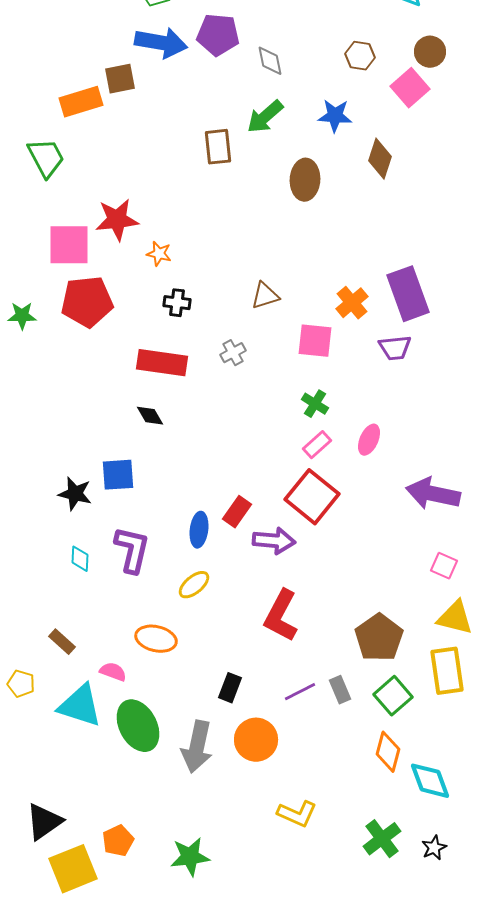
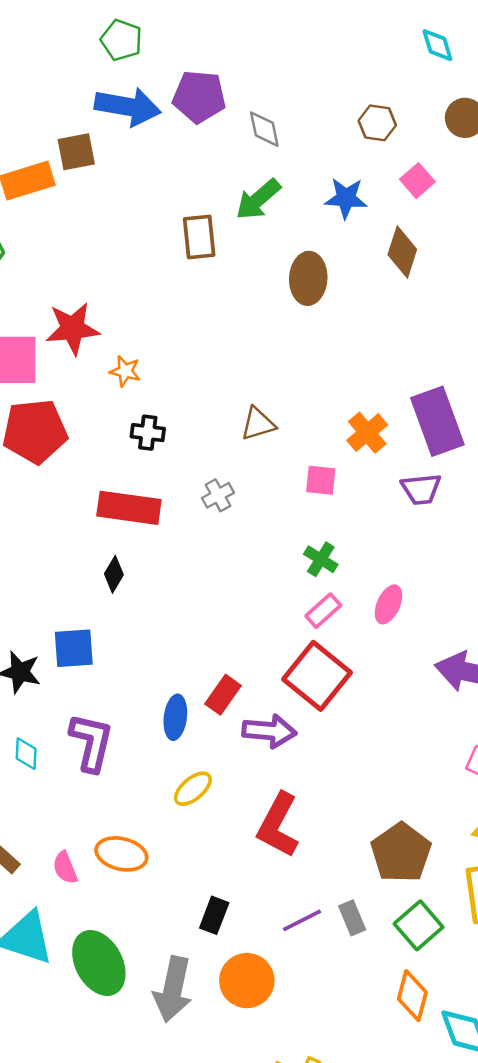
pink square: (410, 88) -> (417, 181), moved, size x0.7
pink square: (315, 341) -> (321, 480), size x0.7
black diamond: (150, 416) -> (114, 574), turned 60
yellow ellipse: (194, 585) -> (193, 789), moved
pink semicircle: (113, 672) -> (65, 868), moved, turned -132

